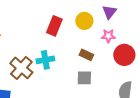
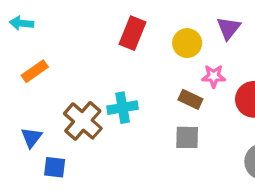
red rectangle: (54, 26) -> (132, 33), moved
pink star: (108, 36) -> (214, 76), moved

